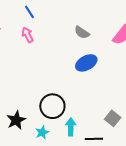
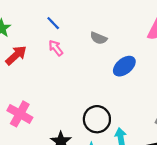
gray semicircle: (82, 32) -> (99, 38), moved

